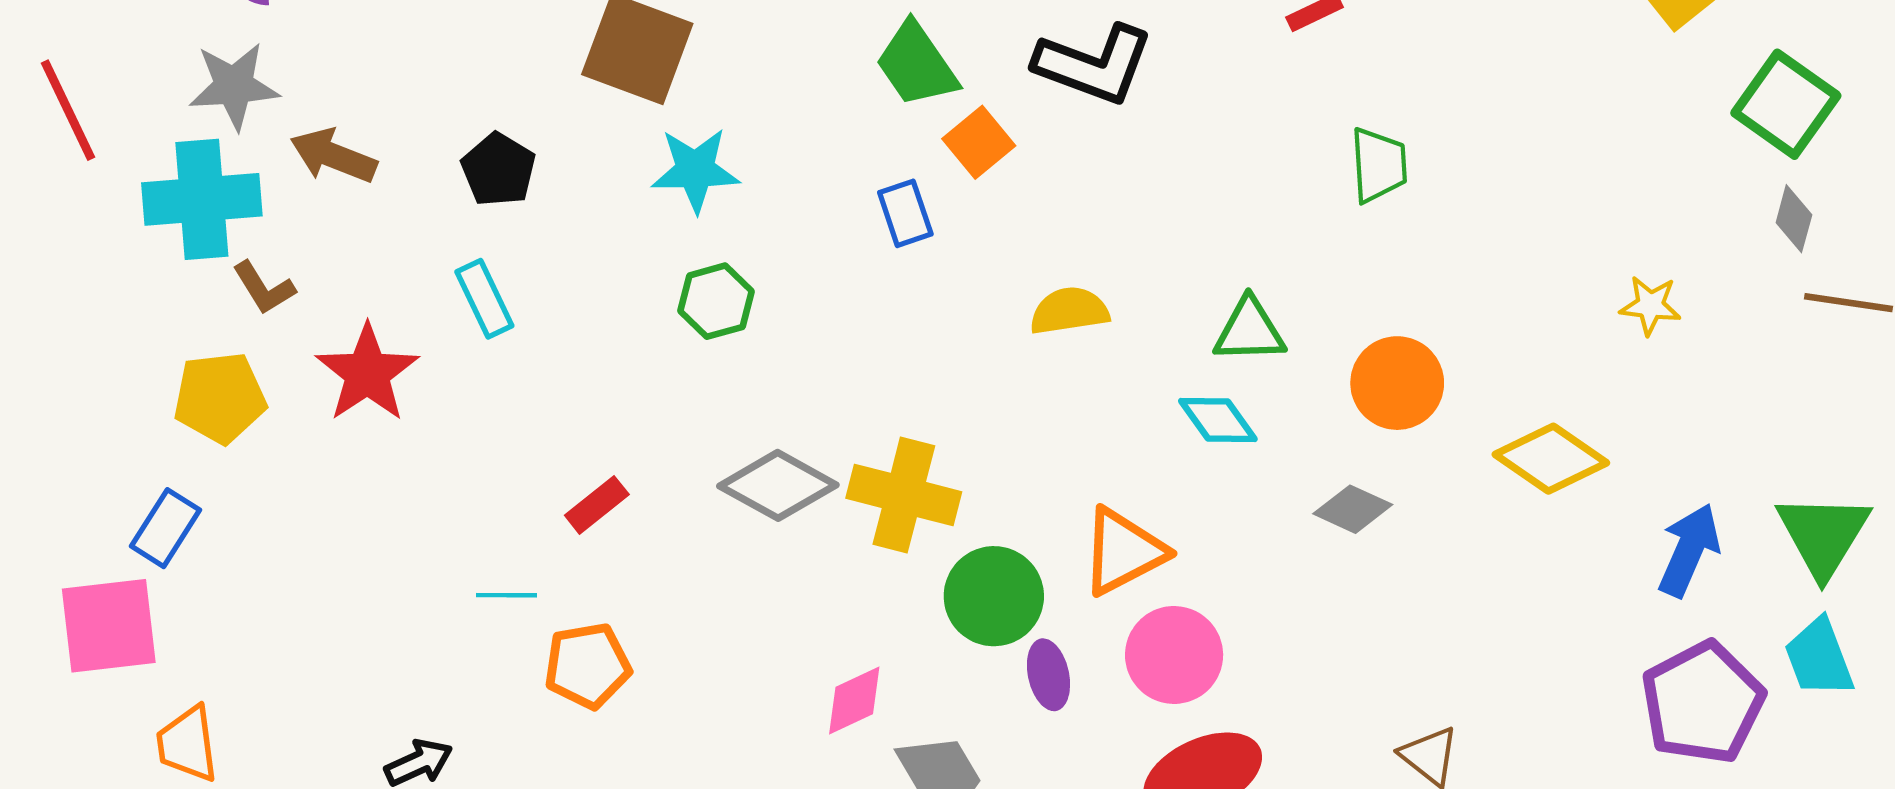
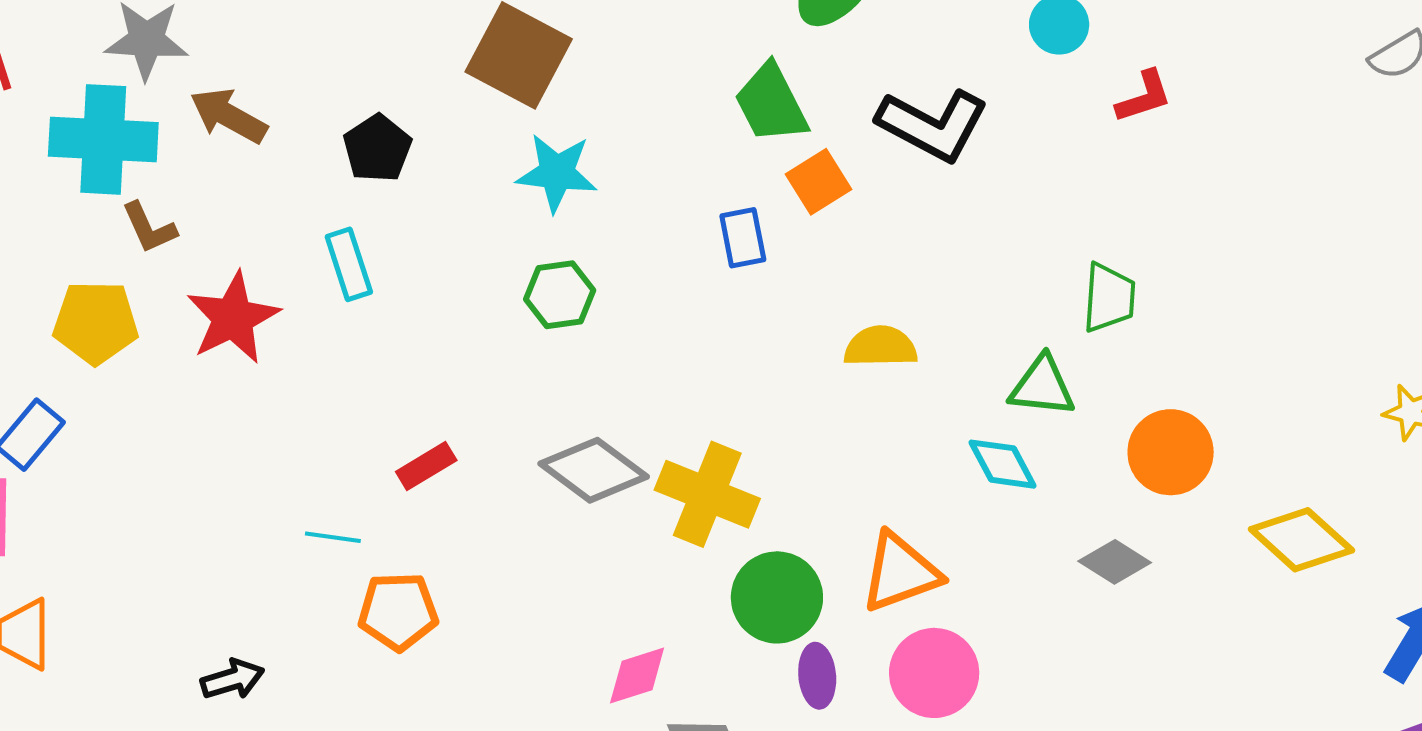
green trapezoid: (1379, 165) -> (1109, 298), moved

